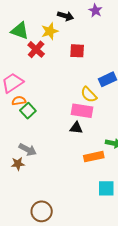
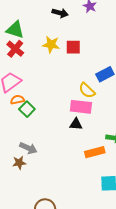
yellow star: (50, 31) -> (51, 45), moved, turned 30
red cross: (36, 49) -> (15, 49), moved

